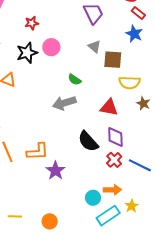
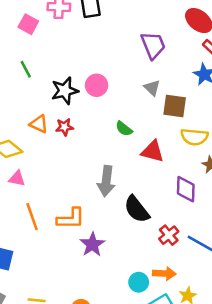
red star: (32, 23) -> (64, 127), moved
gray arrow: (64, 103) -> (106, 181), moved, turned -70
red triangle: (109, 107) -> (152, 151), moved
purple diamond: (115, 137) -> (186, 189), moved

